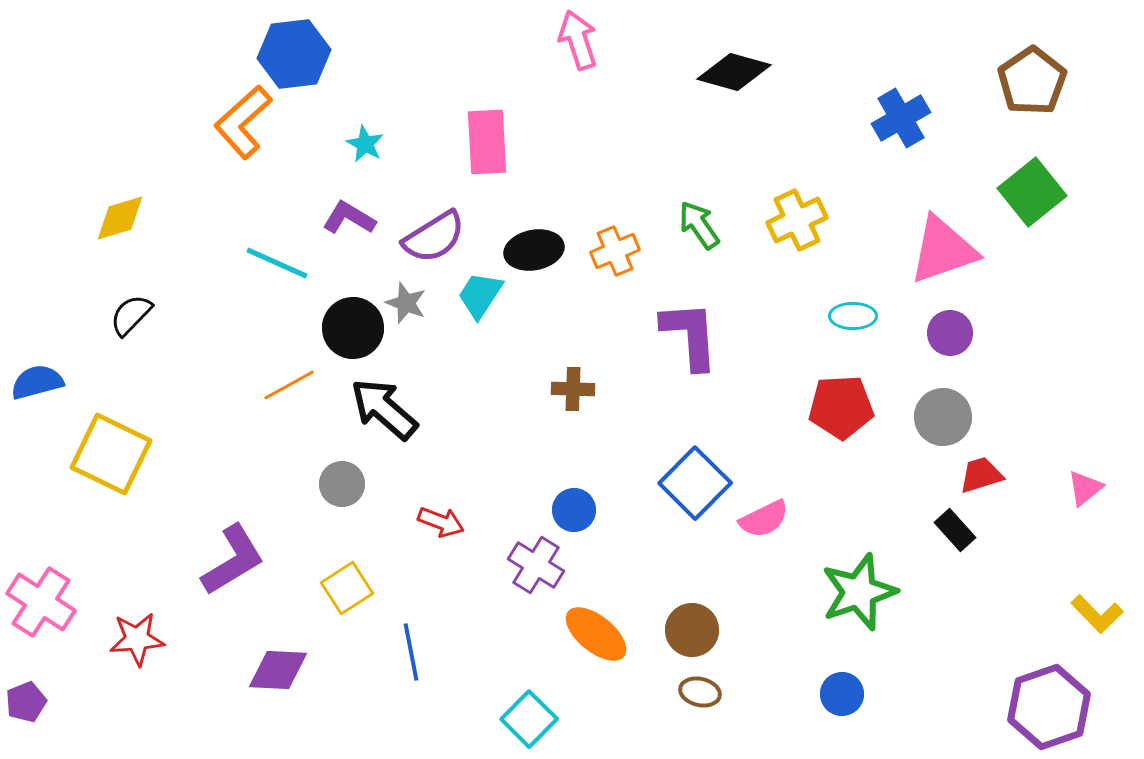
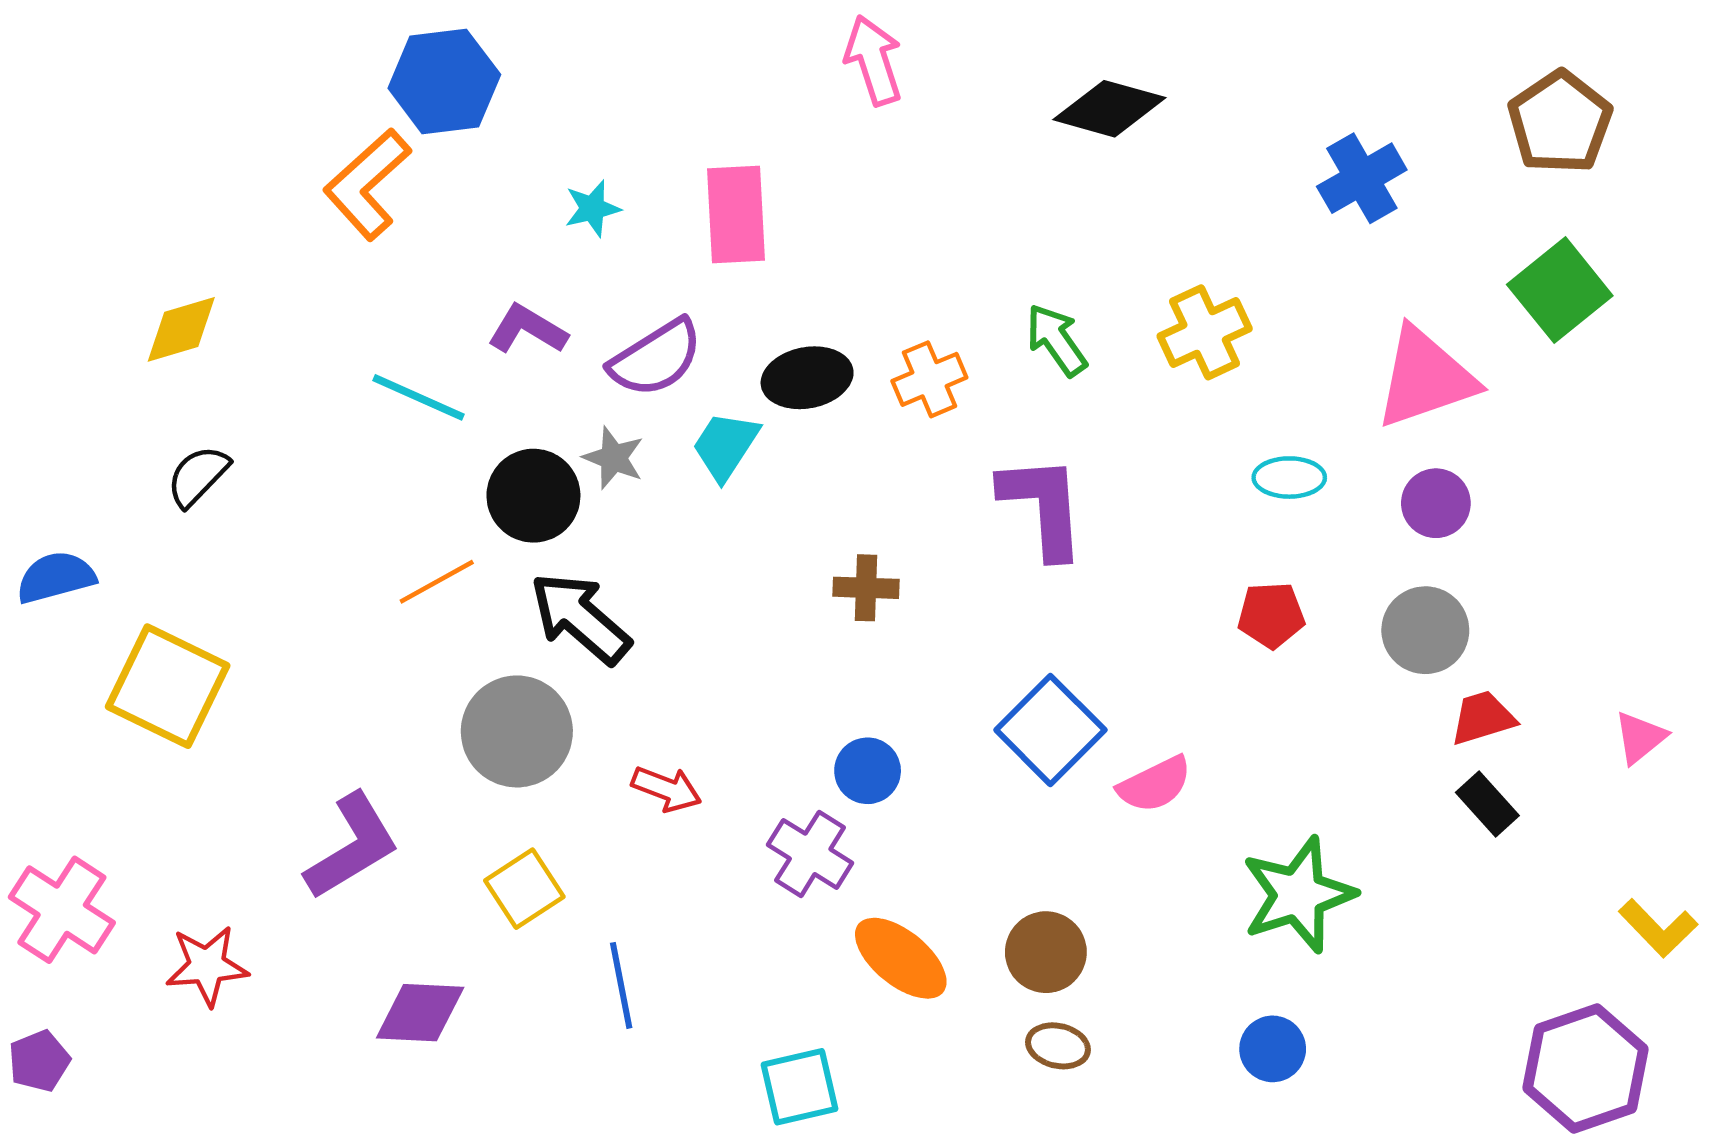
cyan star: (365, 144) -> (592, 208), moved, turned 30
red pentagon: (841, 407) -> (1271, 615), size x0.7
gray circle: (342, 484) -> (517, 731), size x1.6
black rectangle: (955, 530) -> (1487, 804), moved
cyan square: (529, 719) -> (800, 1087), turned 32

